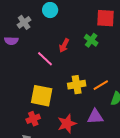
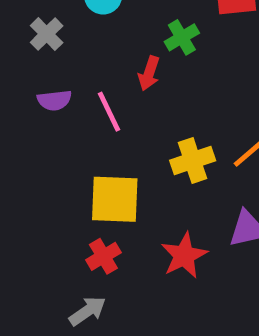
green cross: (91, 40) -> (182, 37), moved, turned 32
purple semicircle: (11, 41) -> (54, 100), moved
pink line: (45, 59) -> (109, 112), turned 30

